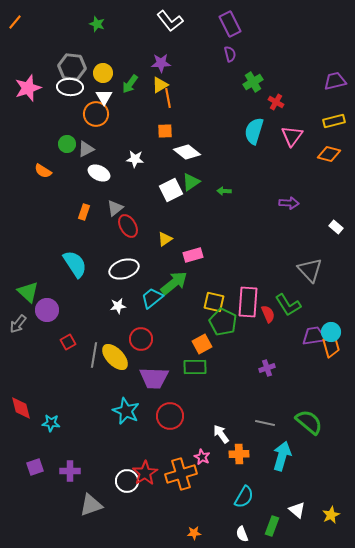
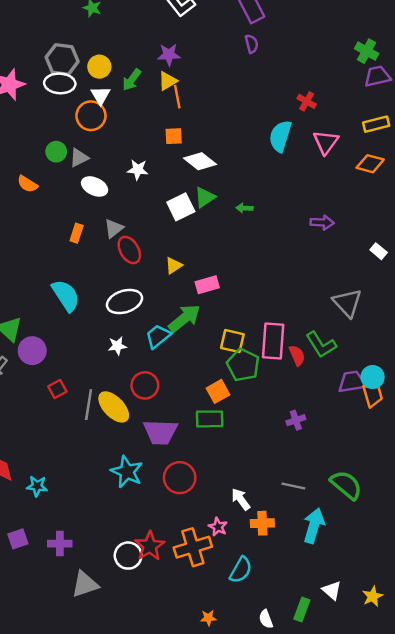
green cross: (253, 82) -> (367, 51), moved, turned -30
cyan semicircle: (244, 497) -> (241, 570), moved

